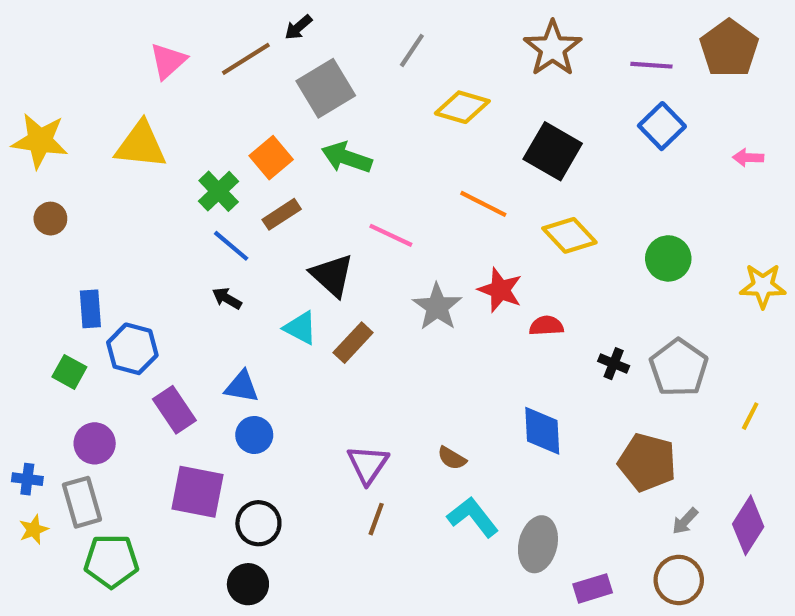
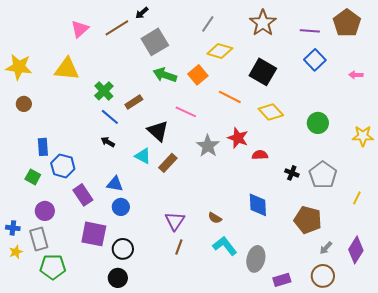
gray line: (412, 50) -> (208, 24), moved
orange square: (271, 158) -> (198, 75), moved

